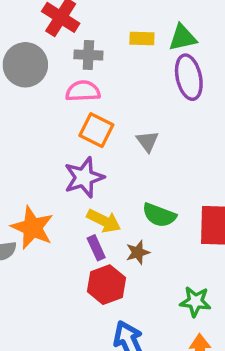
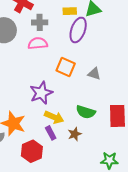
purple ellipse: (189, 77) -> (78, 30), moved, turned 35
orange square: (96, 130) -> (66, 67), moved
gray triangle: (147, 141) -> (94, 74), moved, turned -32
red hexagon: (106, 285) -> (32, 151), moved

